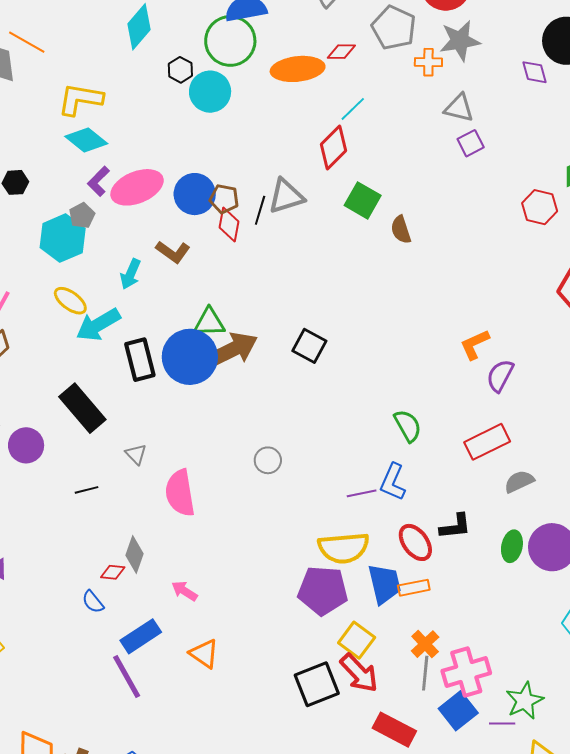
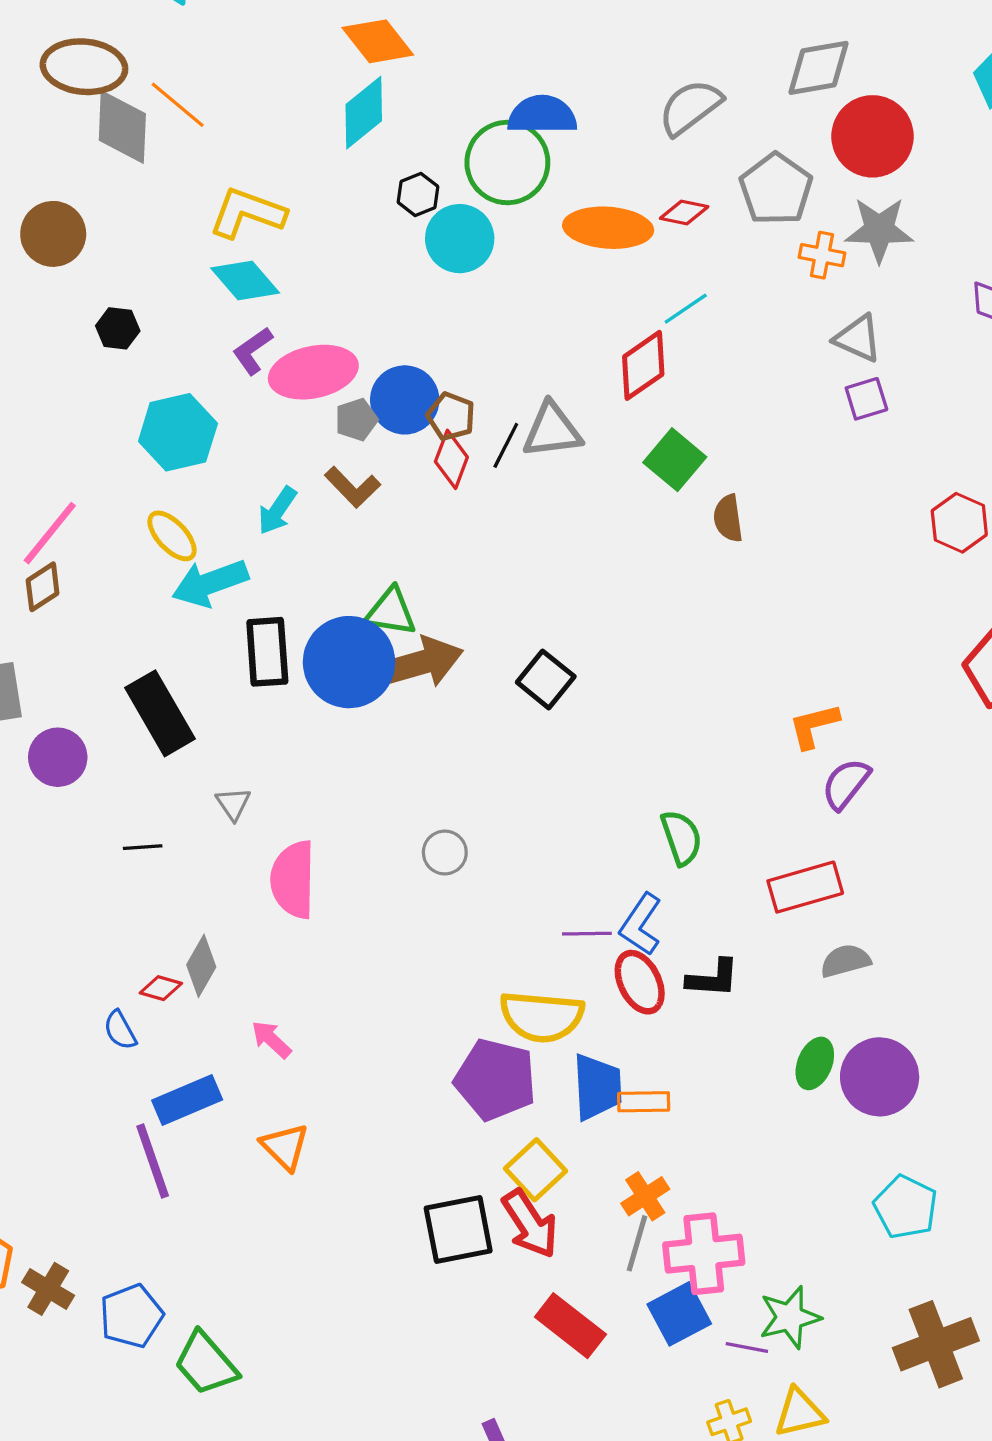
gray pentagon: (82, 216) -> (356, 420), moved
black L-shape: (455, 526) -> (713, 978), moved
red ellipse: (415, 542) -> (640, 982), moved

